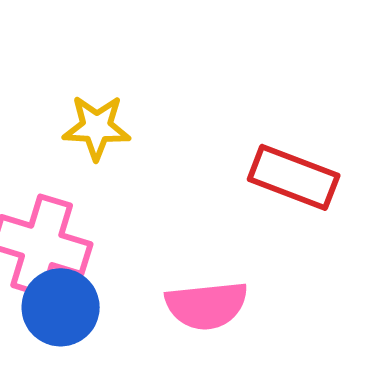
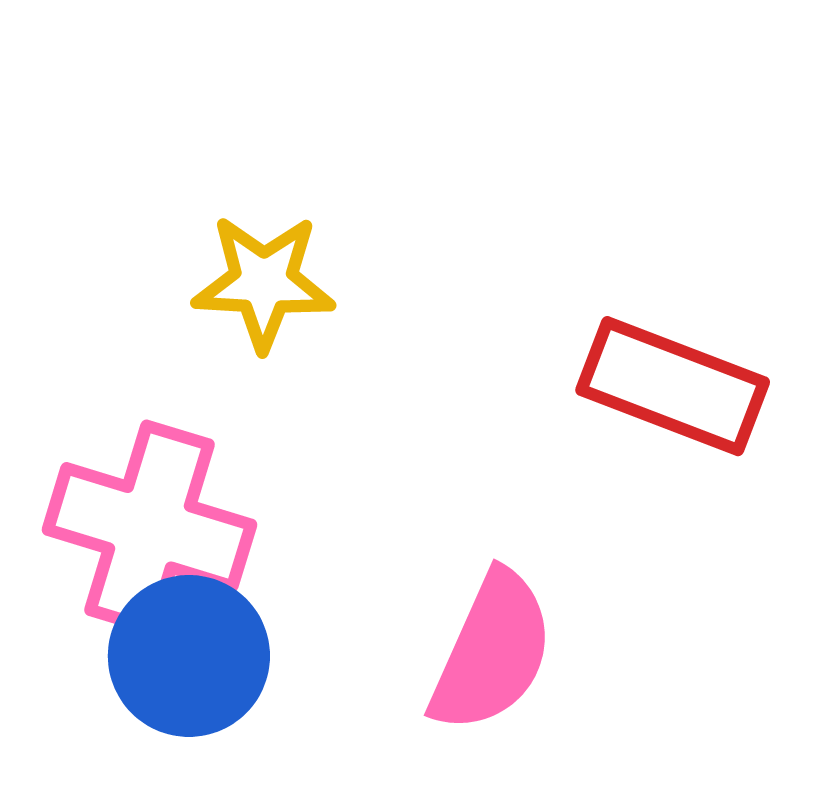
pink semicircle: (207, 305) -> (492, 652), turned -60

